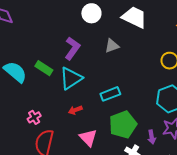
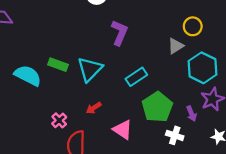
gray triangle: (112, 46) -> (176, 46), moved
purple L-shape: (72, 48) -> (120, 33), moved
red arrow: (75, 110) -> (94, 108), moved

